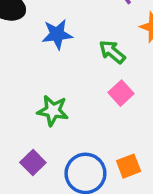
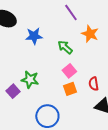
purple square: (33, 162) -> (13, 91), moved
orange square: (129, 166) -> (70, 89), moved

